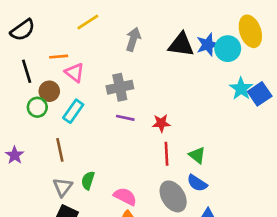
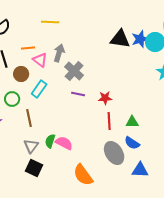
yellow line: (88, 22) -> (50, 22), turned 36
gray arrow: (133, 39) -> (59, 53), moved
gray cross: (120, 87) -> (74, 71), turned -36
green circle: (37, 107) -> (12, 99), moved
green triangle: (197, 155) -> (132, 122), turned -40
pink semicircle: (125, 196) -> (64, 143), moved

